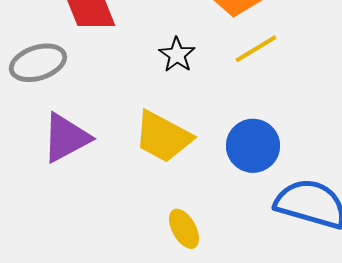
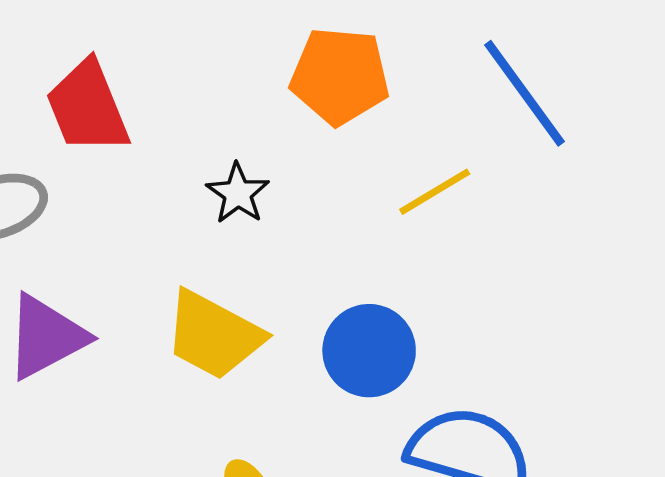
yellow line: (256, 49) -> (435, 192), moved

